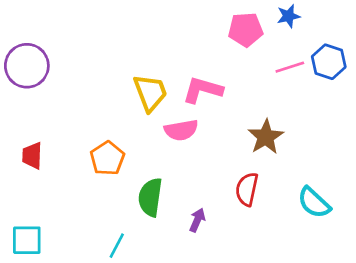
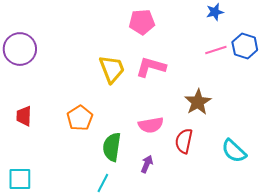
pink pentagon: (246, 30) -> (142, 22), moved
pink semicircle: (181, 130) -> (151, 125), moved
cyan line: (117, 246) -> (103, 183), moved

